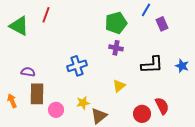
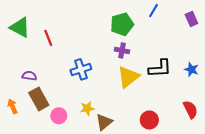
red line: (46, 15) -> (48, 38), moved, turned -42
purple rectangle: (162, 24) -> (191, 19), moved
yellow triangle: (119, 86) -> (128, 77), moved, size x1.6
brown rectangle: (37, 94) -> (39, 99), turned -30
red semicircle: (162, 106) -> (190, 109), moved

